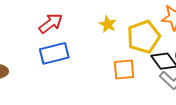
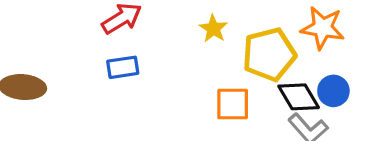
blue rectangle: (54, 53) -> (123, 67), size x0.7

